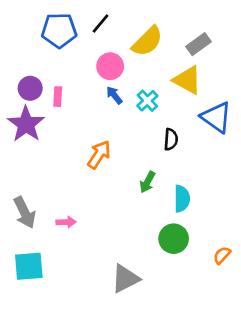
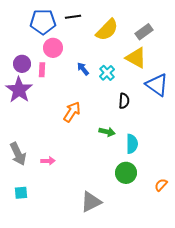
black line: (100, 23) -> (73, 17), turned 42
pink circle: (110, 66) -> (53, 48), moved
green arrow: (147, 182) -> (107, 132), turned -105
cyan square: (29, 266) -> (21, 193), size x0.6

